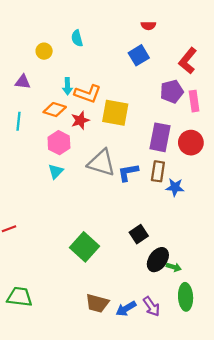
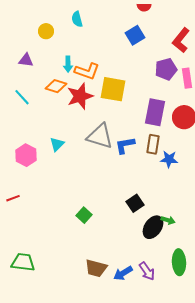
red star: (80, 120) -> (80, 96), size x1.5
cyan line: (18, 121) -> (22, 97), turned -48
pink hexagon: (59, 143) -> (26, 155), moved
green square: (84, 247) -> (84, 215), size x0.6
green arrow: (174, 267) -> (168, 220), moved

